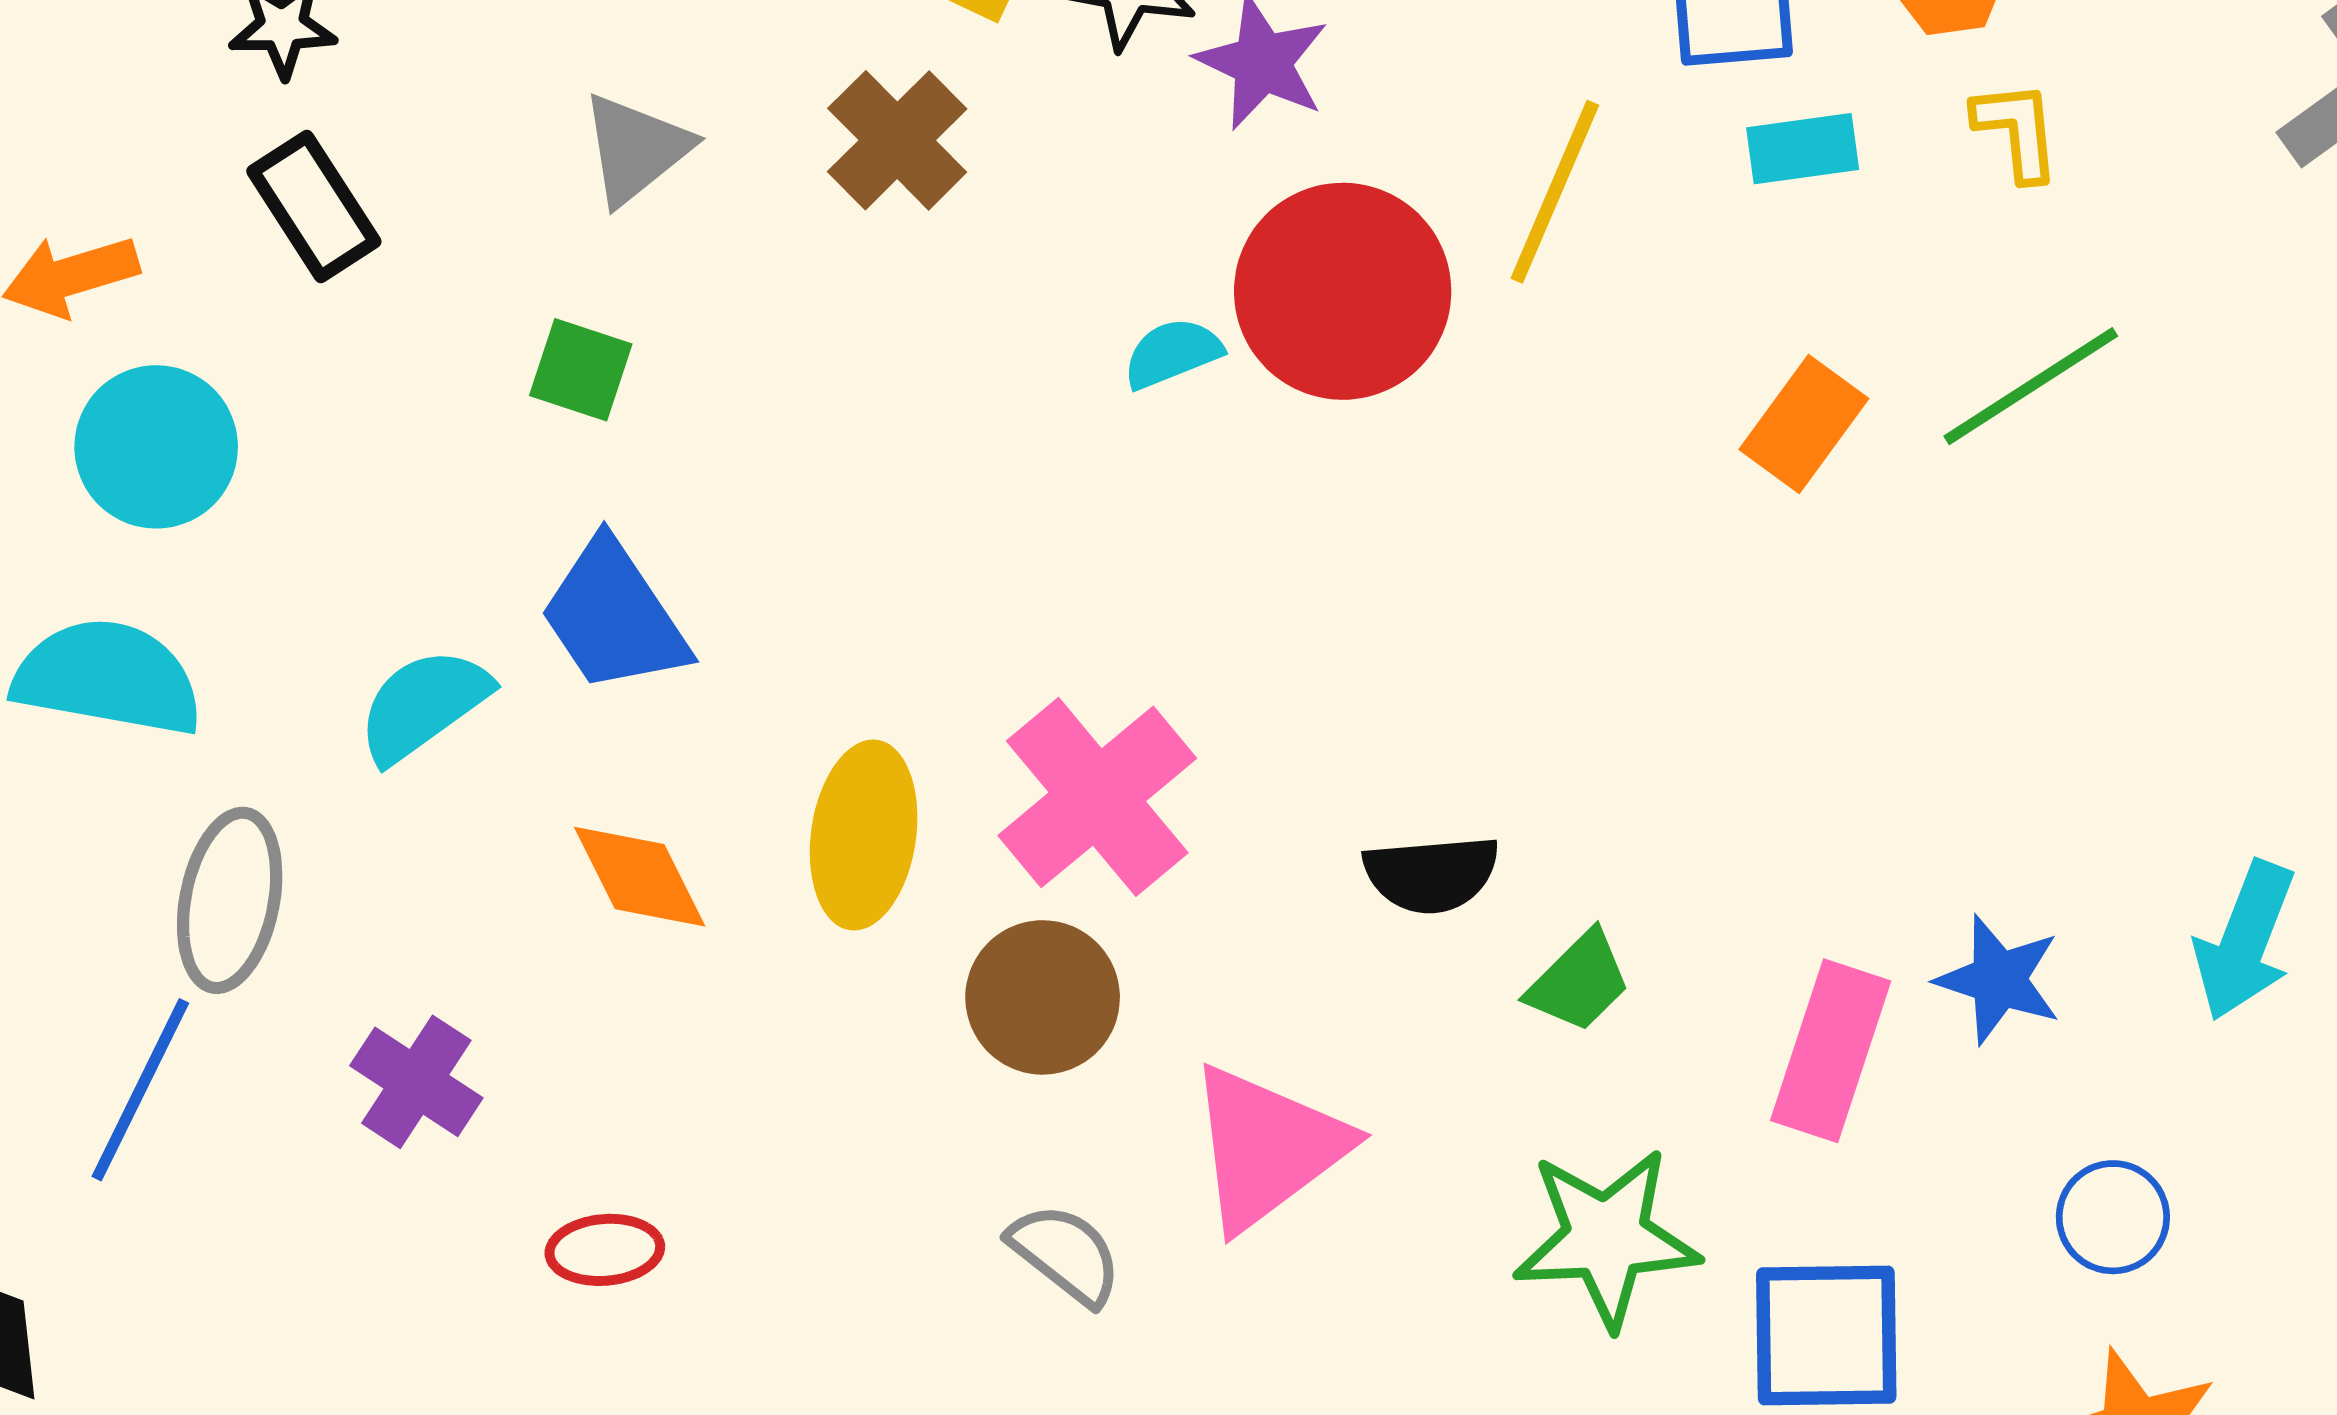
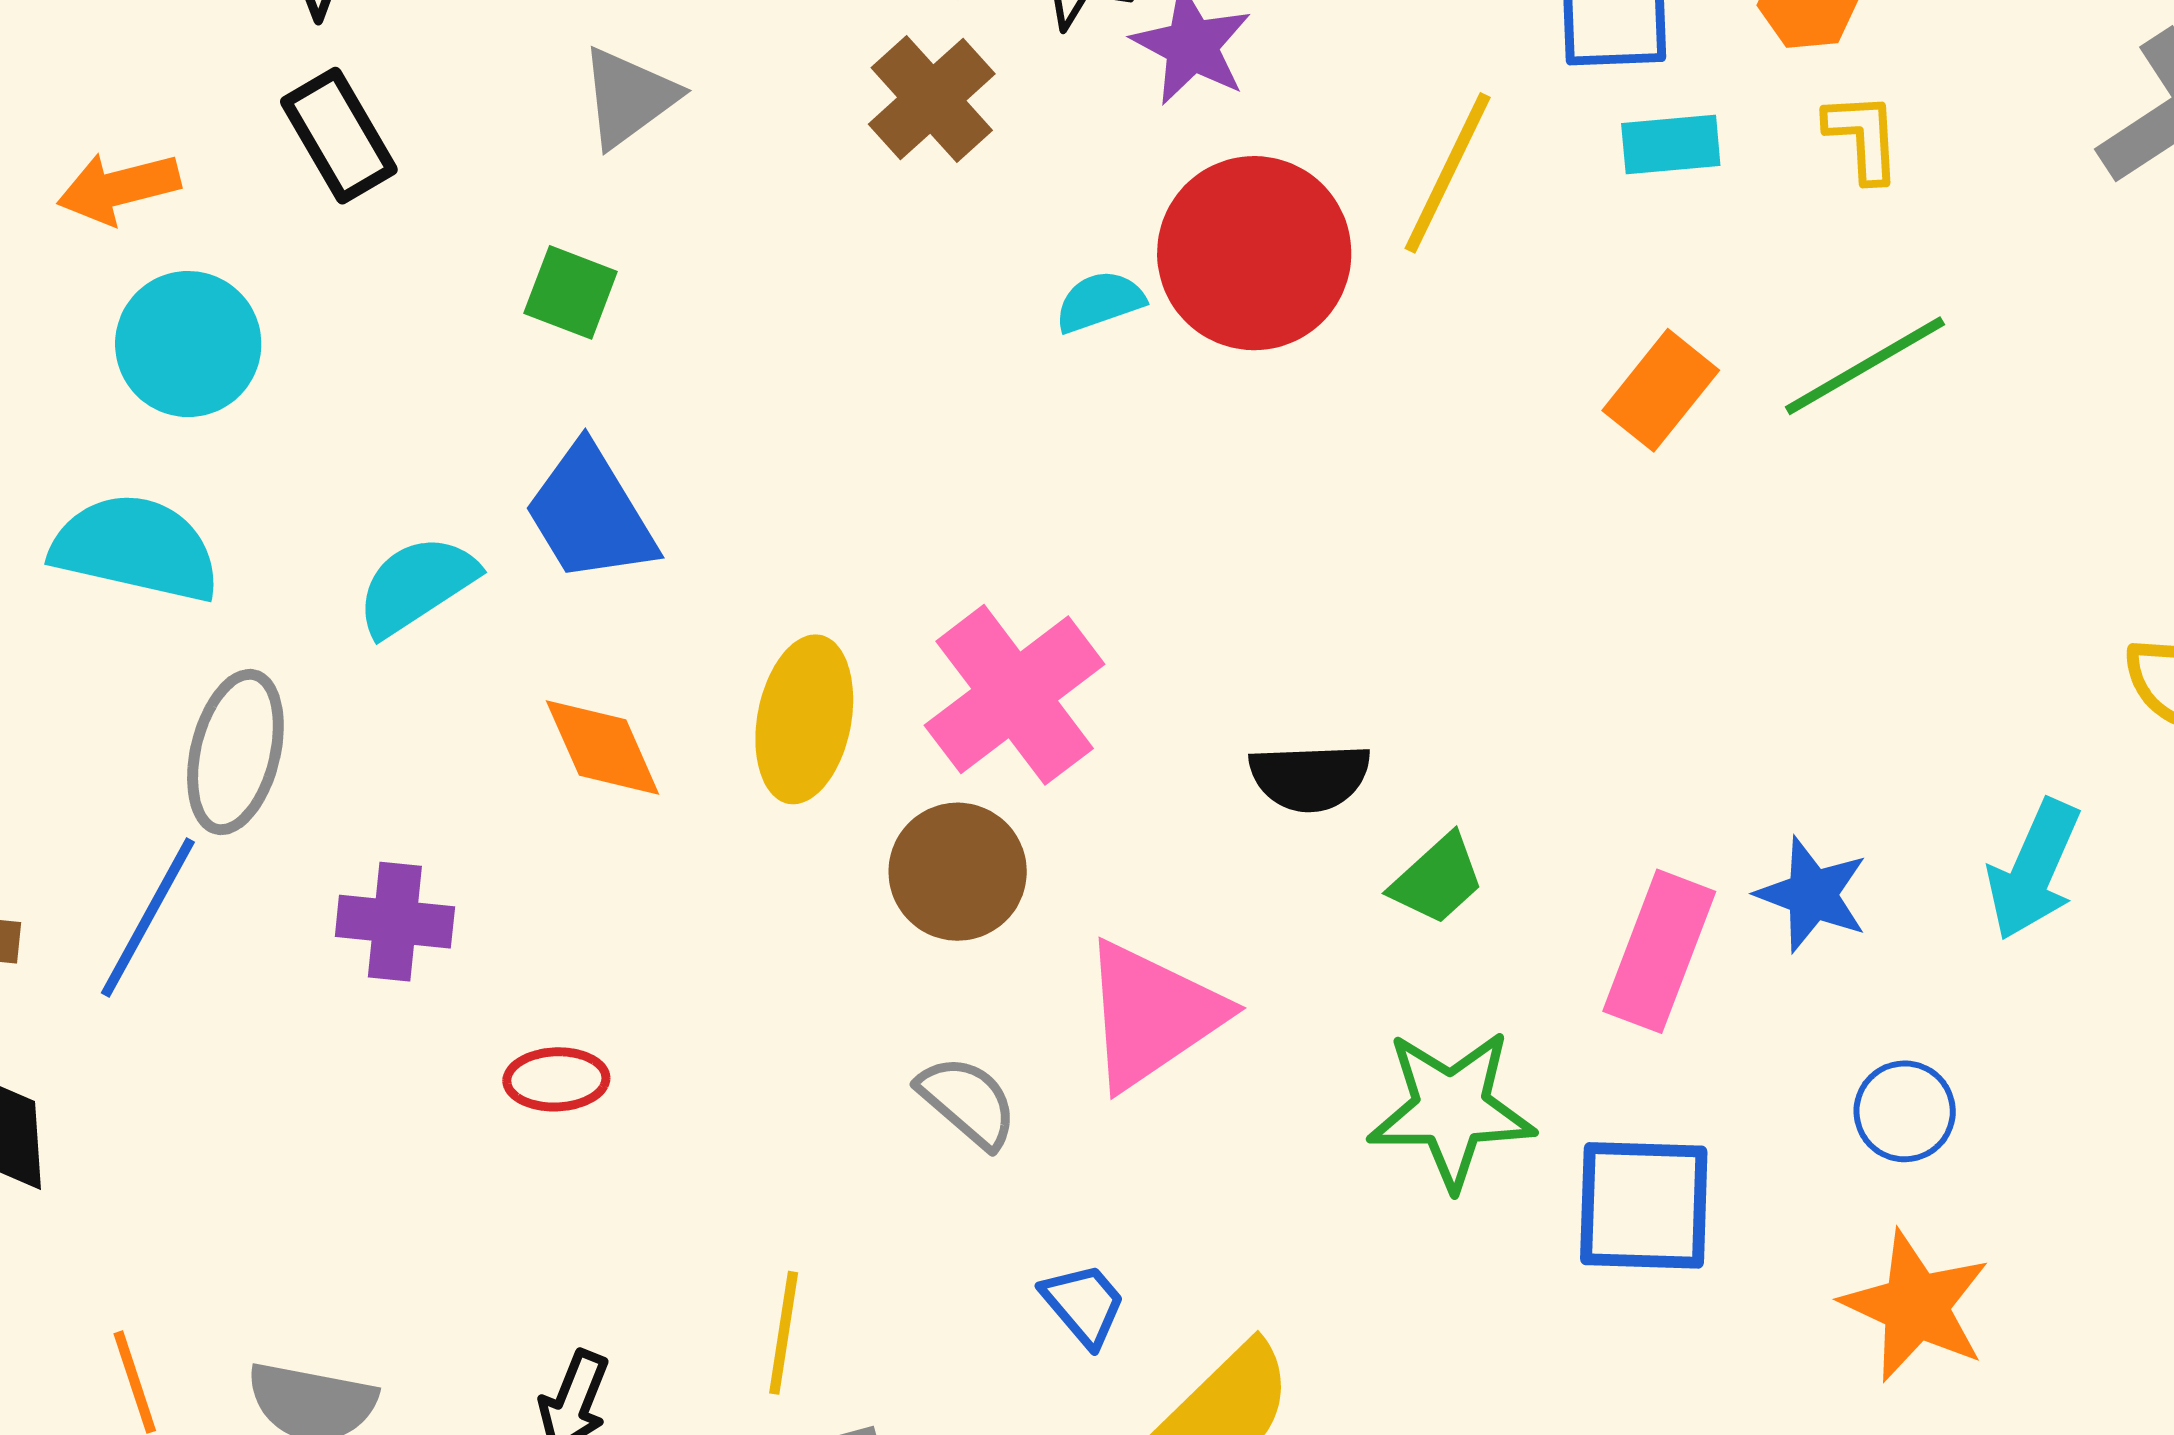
brown cross: (897, 140) -> (932, 99), moved
purple cross: (416, 1082) -> (395, 922), turned -30

